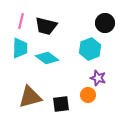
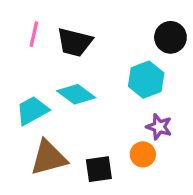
cyan trapezoid: (20, 48) -> (32, 111), moved, turned -120

